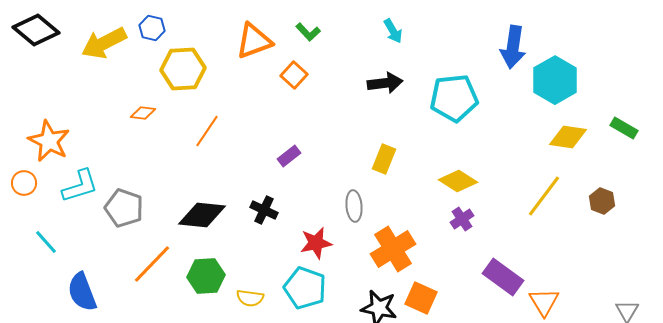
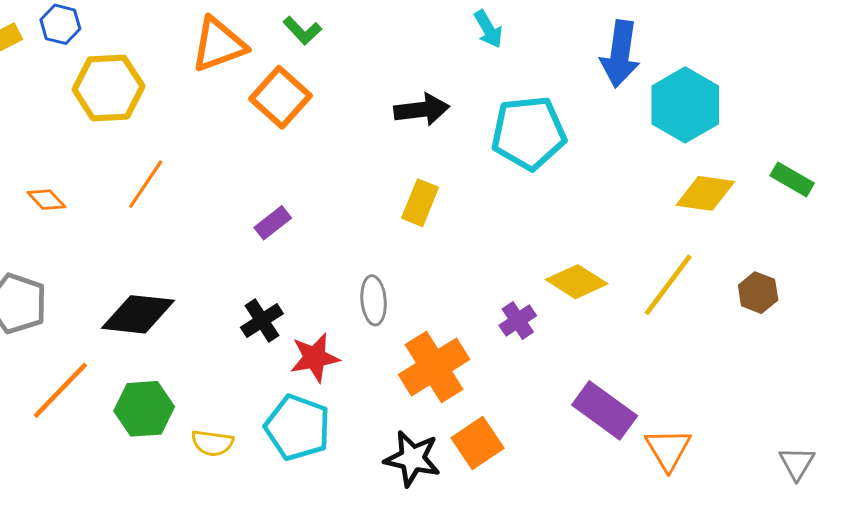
cyan arrow: (393, 31) -> (488, 29), moved
orange square: (294, 75) -> (281, 97), size x1.4
orange diamond: (143, 113) -> (46, 200), moved, turned 40
yellow rectangle: (384, 159) -> (420, 203), moved
yellow diamond: (458, 181) -> (577, 282), moved
black cross: (264, 210) -> (262, 320), moved, turned 32
purple cross: (462, 219) -> (518, 320), moved
orange square: (421, 298) -> (477, 443), turned 32

